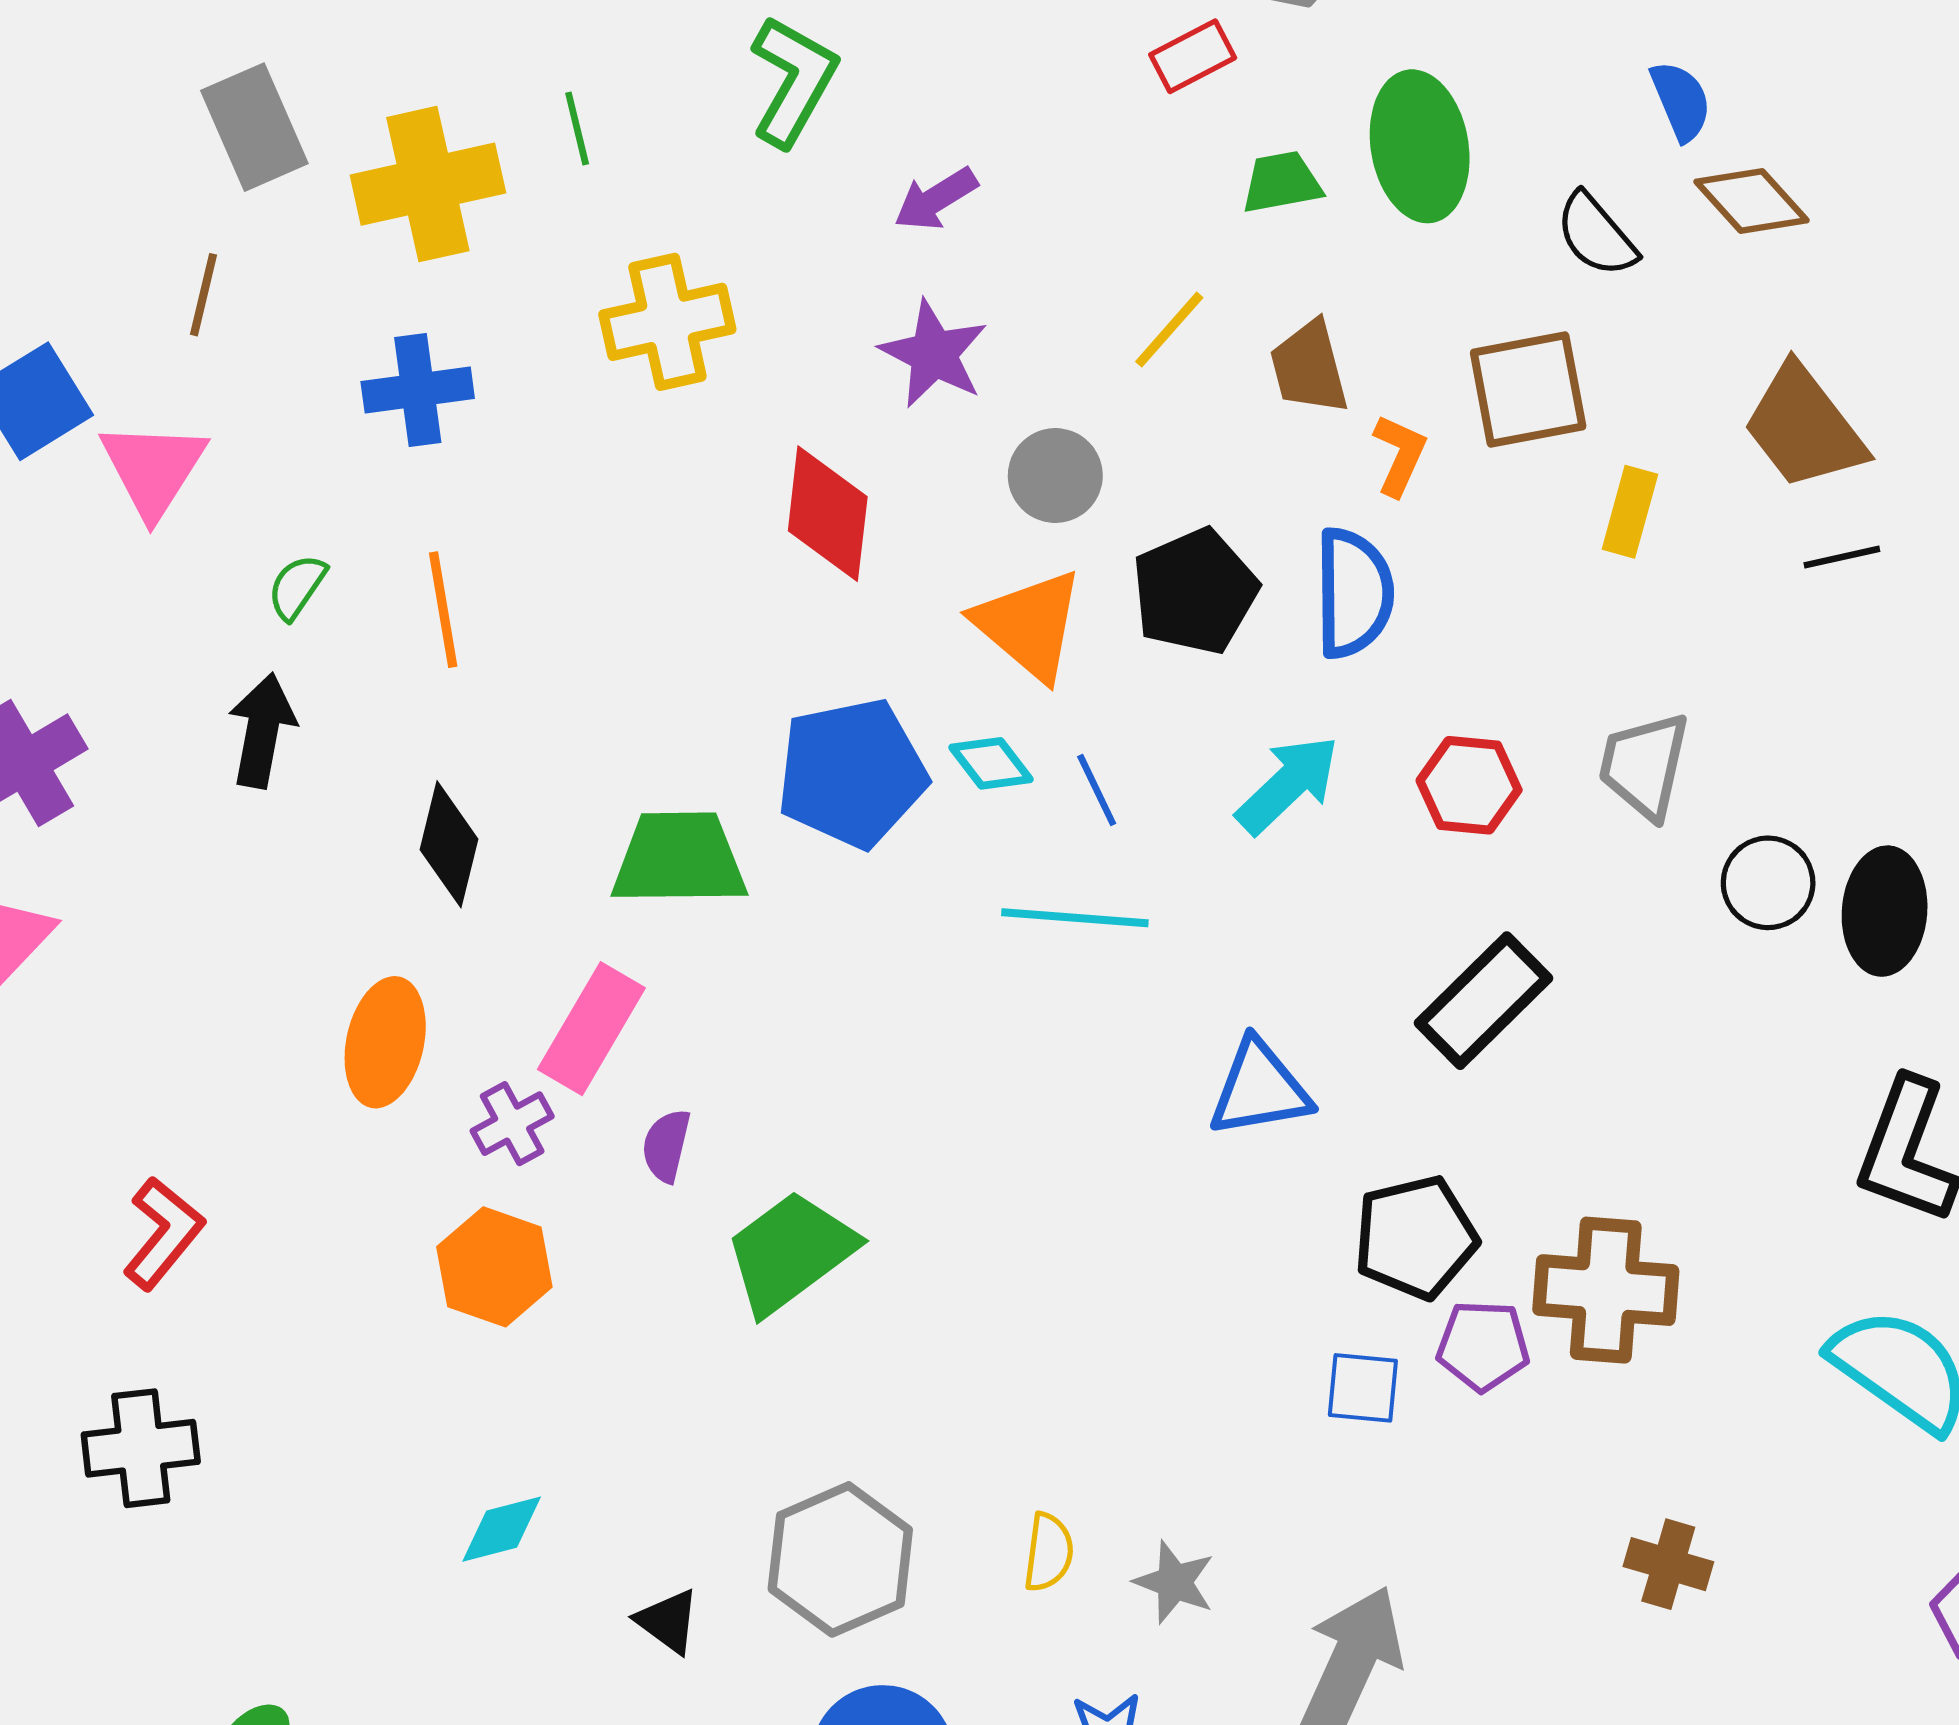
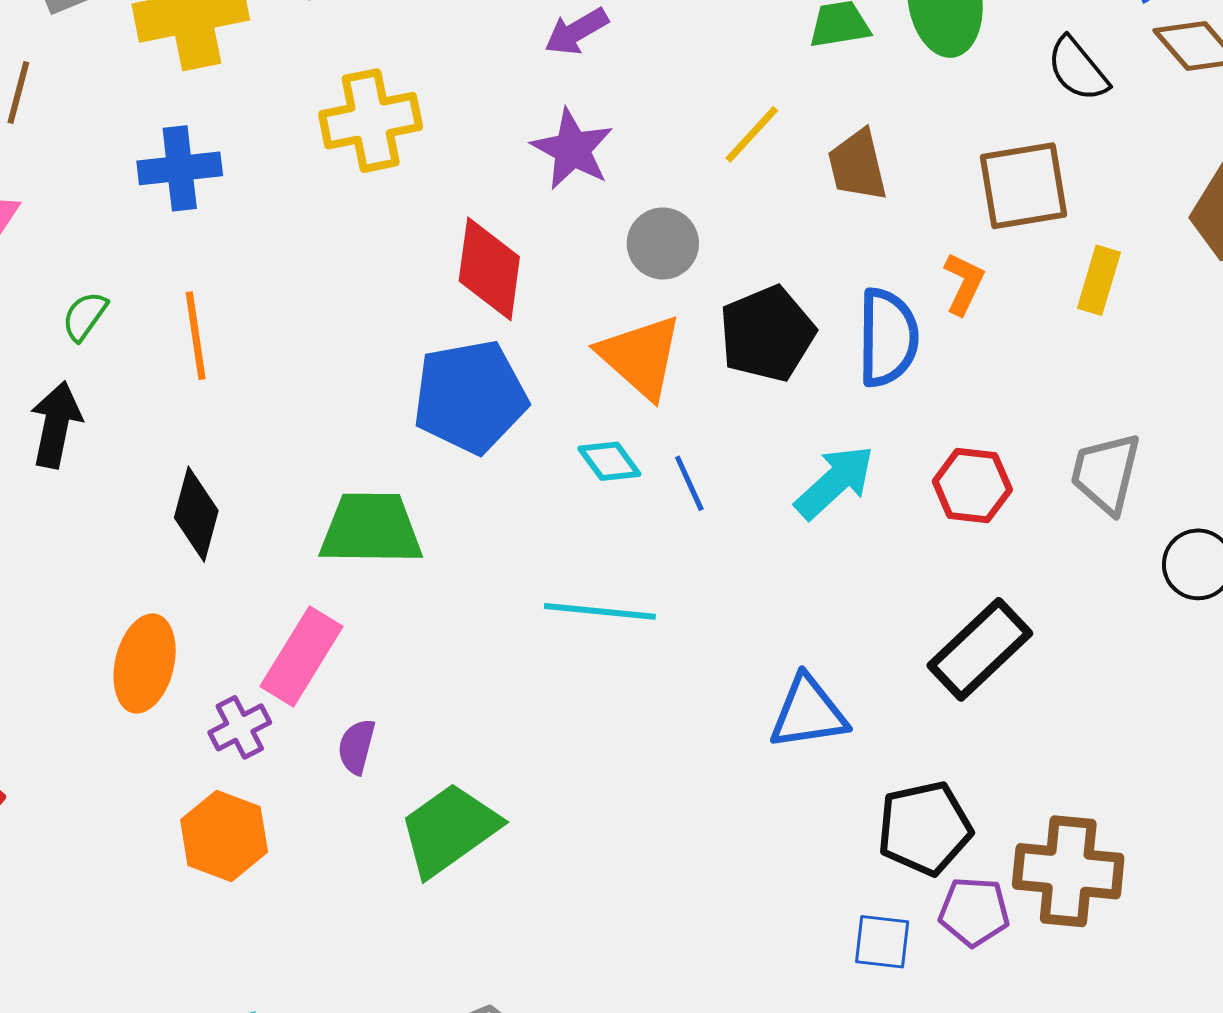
orange L-shape: (1400, 455) -> (964, 284), moved
blue pentagon: (852, 773) -> (470, 397), moved
cyan line: (1075, 918) -> (600, 611), moved

